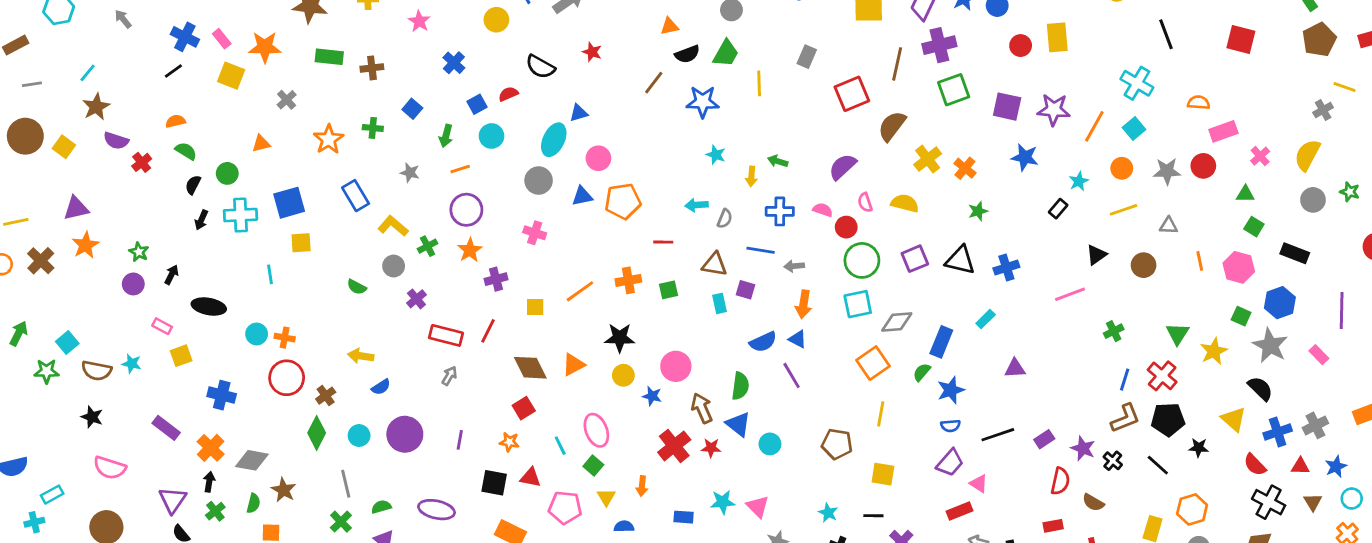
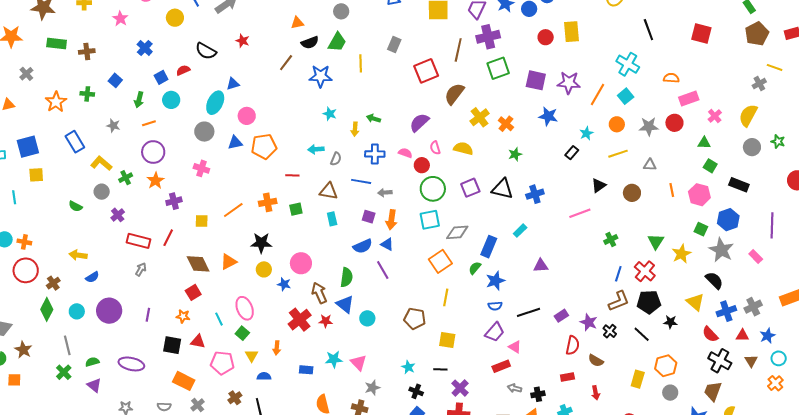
purple square: (746, 290) -> (369, 217), moved

